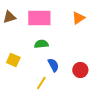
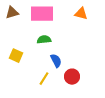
orange triangle: (78, 18) -> (81, 14), turned 48
red circle: (80, 70) -> (72, 77), moved

